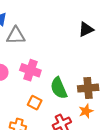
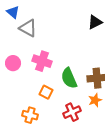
gray triangle: (16, 36) -> (28, 28), turned 30

